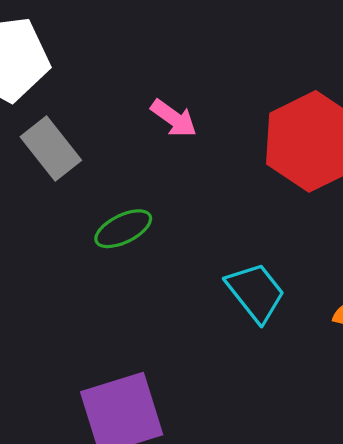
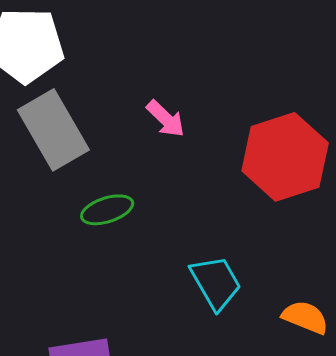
gray rectangle: (51, 149) -> (53, 130), size x1.4

